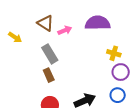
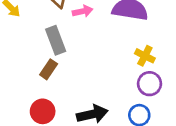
brown rectangle: (49, 75) -> (49, 69), turned 48

